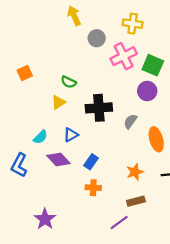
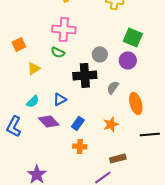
gray circle: (97, 38) -> (100, 54), moved
pink cross: (124, 56) -> (64, 29), moved, turned 30
yellow triangle: (58, 102) -> (34, 68), moved
orange star: (135, 172) -> (111, 124), moved

